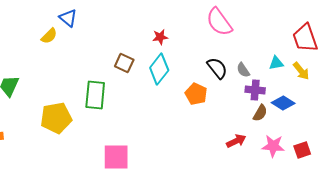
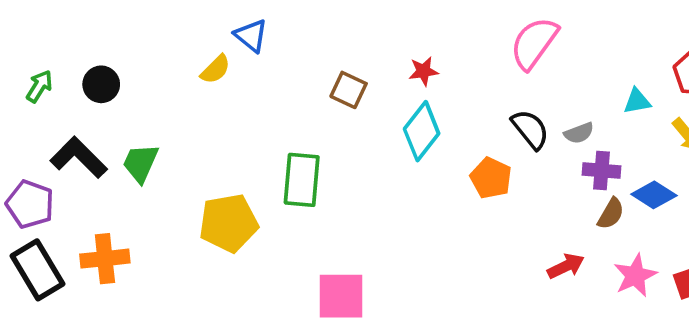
pink semicircle: (219, 22) -> (534, 43), turned 72
brown square: (124, 63) -> (349, 90), moved
cyan triangle: (276, 63) -> (637, 101), moved
gray semicircle: (243, 70) -> (579, 133), turned -77
pink star: (273, 146) -> (635, 275), turned -30

